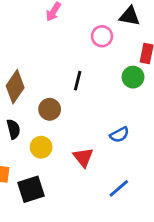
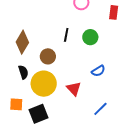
green circle: (133, 77) -> (90, 37), moved
yellow circle: (41, 147) -> (44, 84), size x1.6

